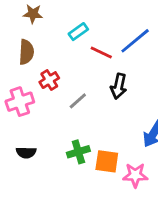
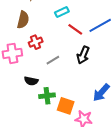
black semicircle: (26, 152) -> (31, 81), moved

